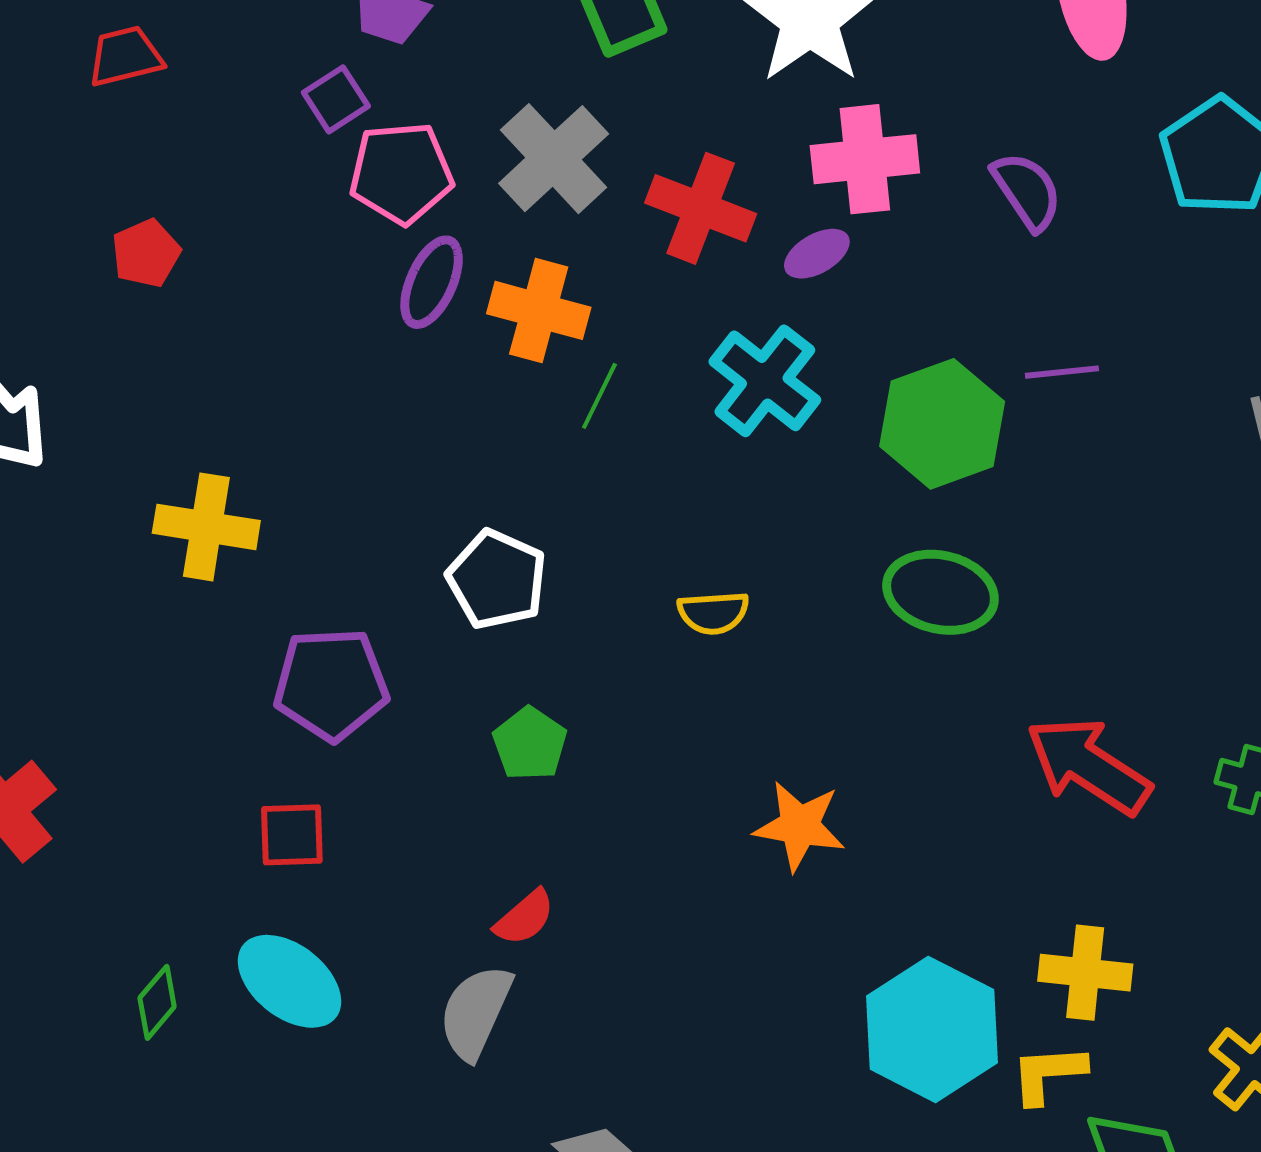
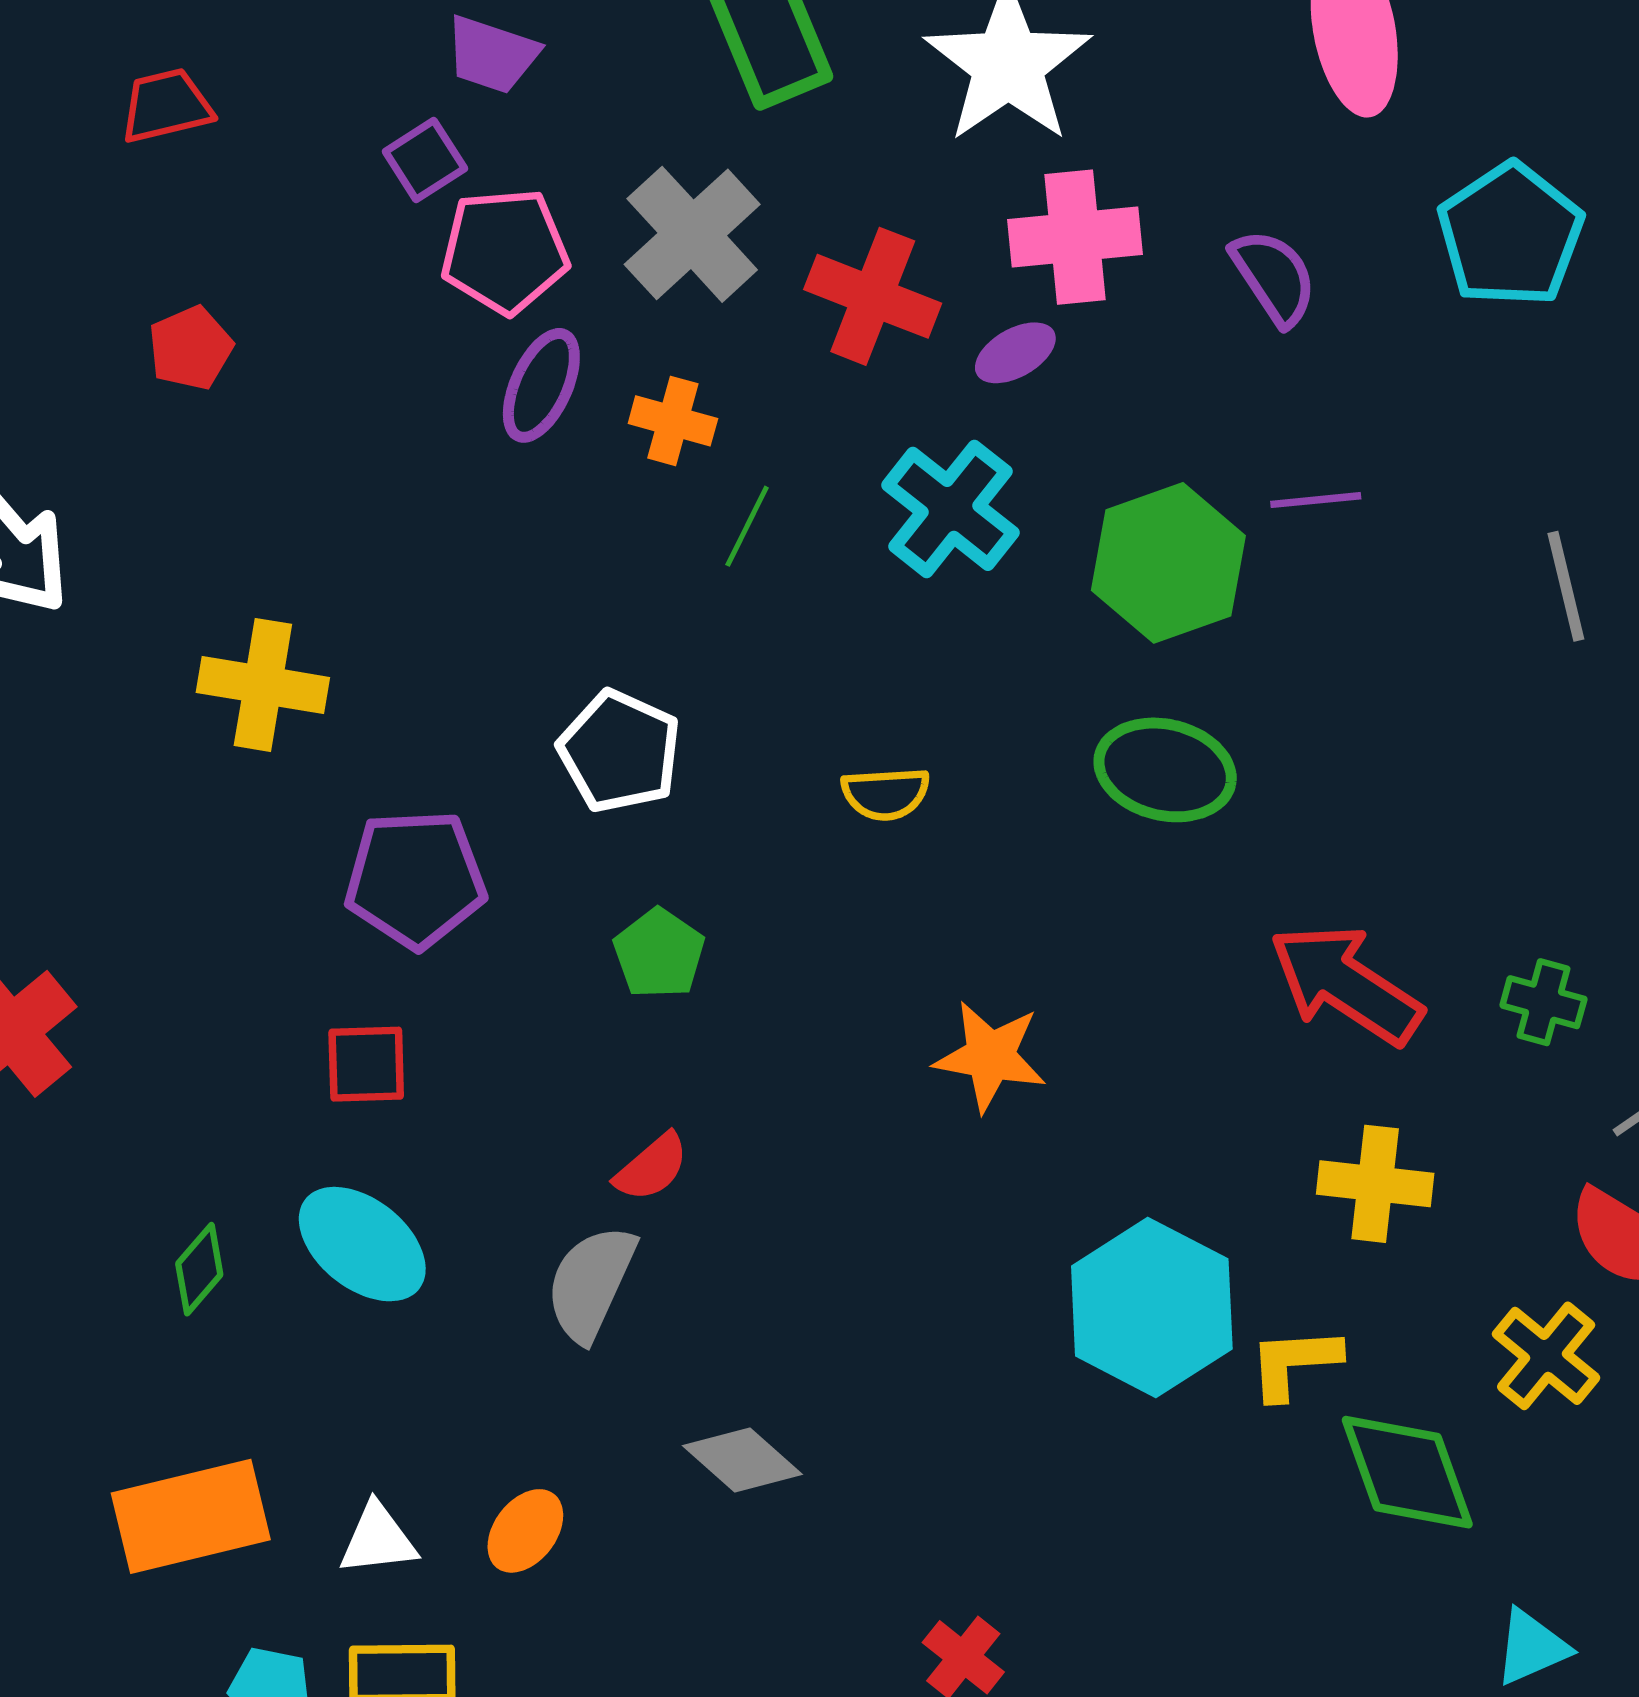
orange cross: (539, 310) -> (673, 421), size x0.7
yellow cross: (1085, 973) -> (1375, 1184), moved

